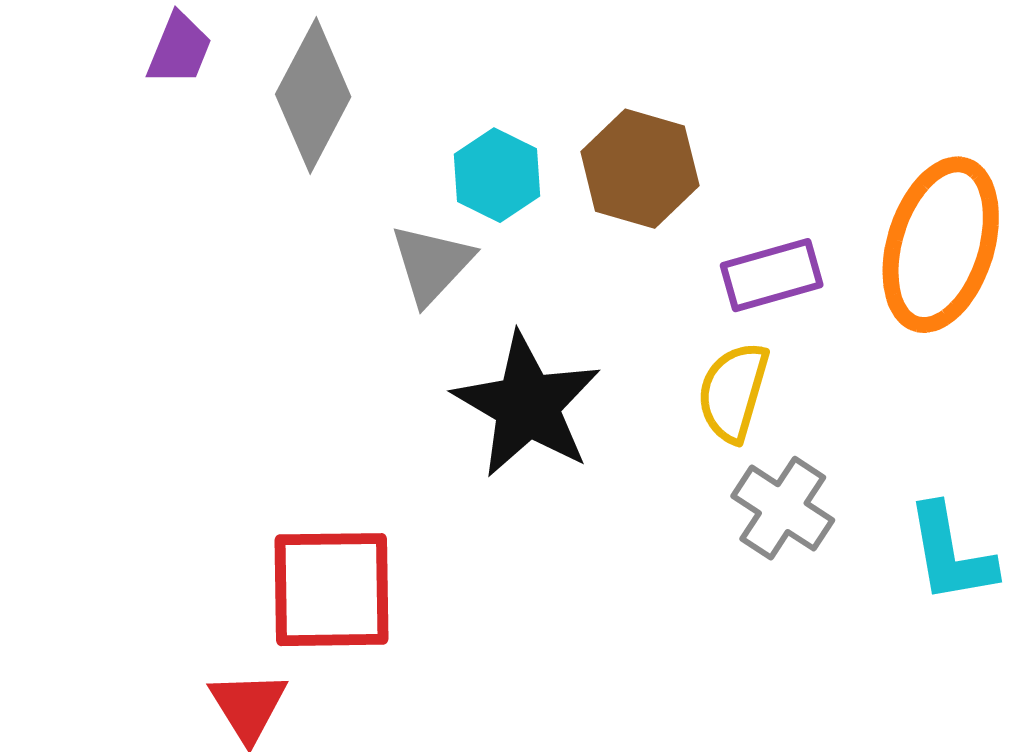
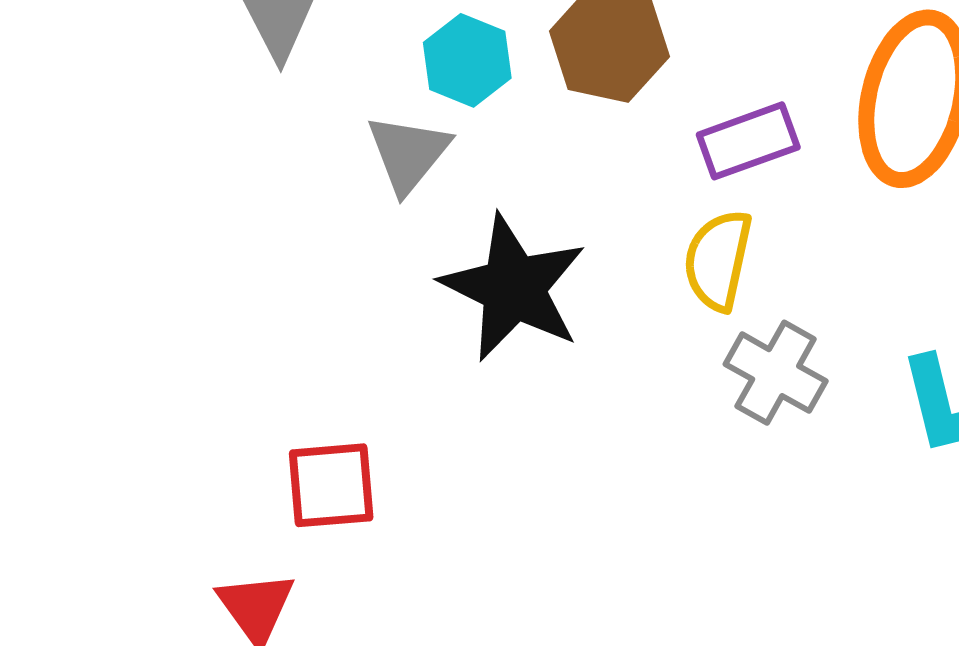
red square: (331, 590) -> (331, 485), size x0.7

